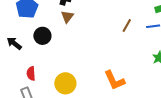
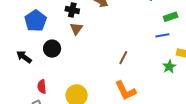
brown line: (127, 25) -> (123, 58), moved

